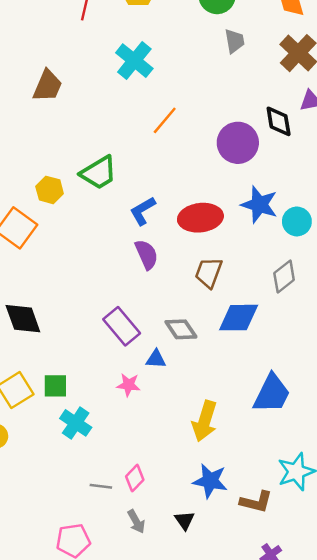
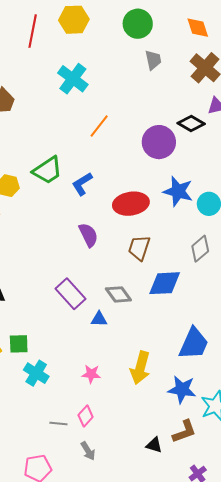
black diamond: (279, 121) -> (191, 124), turned -48
blue L-shape: (143, 211) -> (82, 184), moved
pink star: (128, 385) -> (91, 374), moved
blue star: (210, 481) -> (182, 389), moved
brown L-shape: (256, 502) -> (184, 431), turned -32
black triangle: (185, 520) -> (154, 445), moved, turned -36

